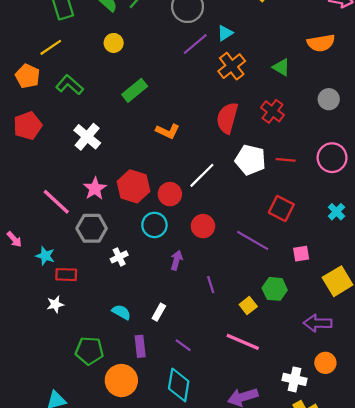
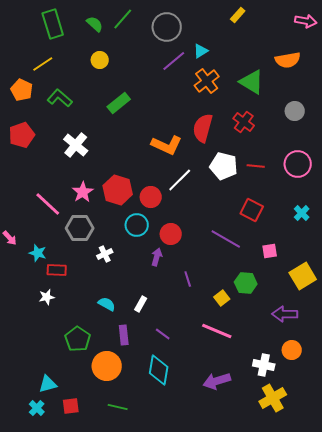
green triangle: (281, 67) -> (252, 82), size x1.5
orange L-shape: (168, 131) -> (167, 145), moved, size x1.4
red circle: (203, 226) -> (171, 234), moved
green pentagon: (89, 351) -> (78, 339), turned 30

